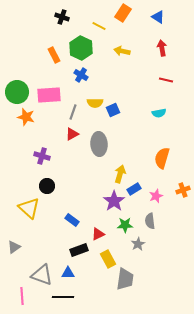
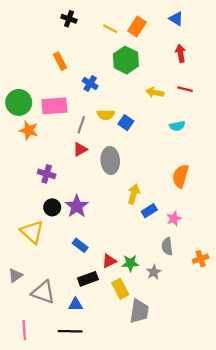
orange rectangle: (123, 13) -> (137, 27), moved
green hexagon: (81, 48) -> (126, 60), moved
yellow arrow: (122, 51) -> (155, 92), moved
blue square: (113, 110) -> (126, 123), turned -32
orange cross: (183, 190) -> (201, 259), moved
purple star: (114, 201) -> (77, 206), moved
green star: (125, 225) -> (130, 263), moved
gray triangle: (42, 275) -> (43, 292), moved

